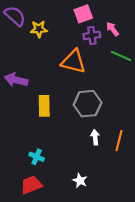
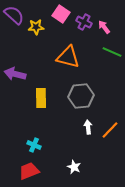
pink square: (83, 14) -> (61, 14), moved, turned -36
purple cross: (92, 35) -> (84, 22), moved, turned 35
orange line: (119, 141) -> (110, 130), turned 30

